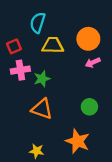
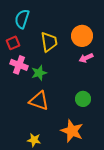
cyan semicircle: (38, 23) -> (22, 19), moved
yellow trapezoid: (53, 45) -> (49, 42), turned 80
pink cross: (20, 70) -> (19, 65), turned 30

